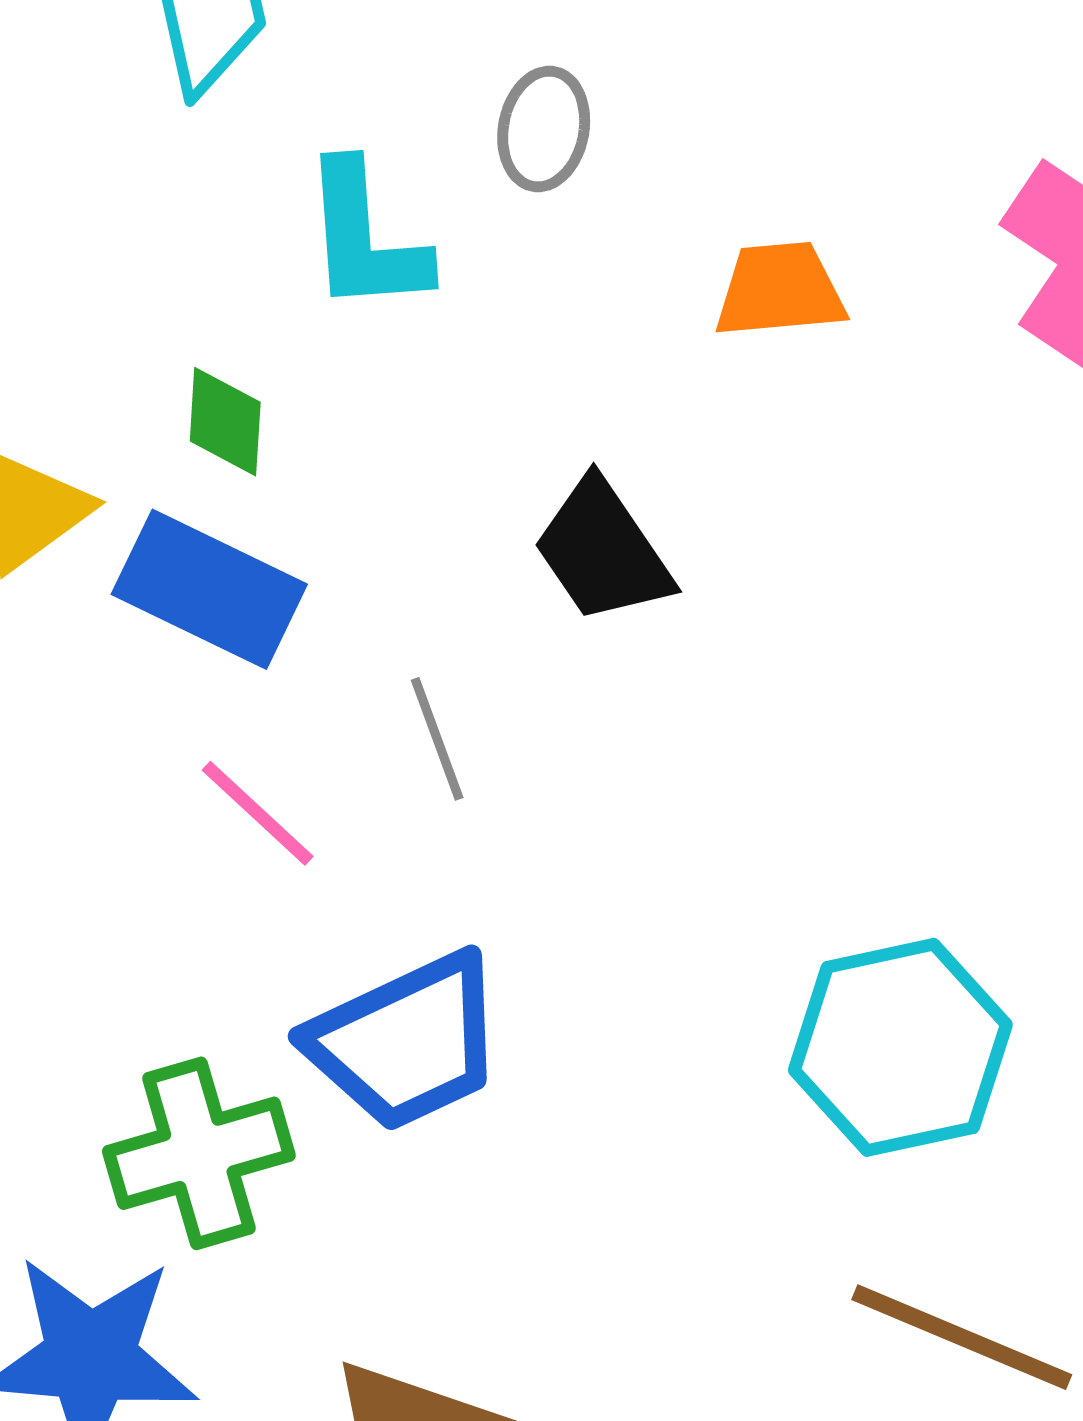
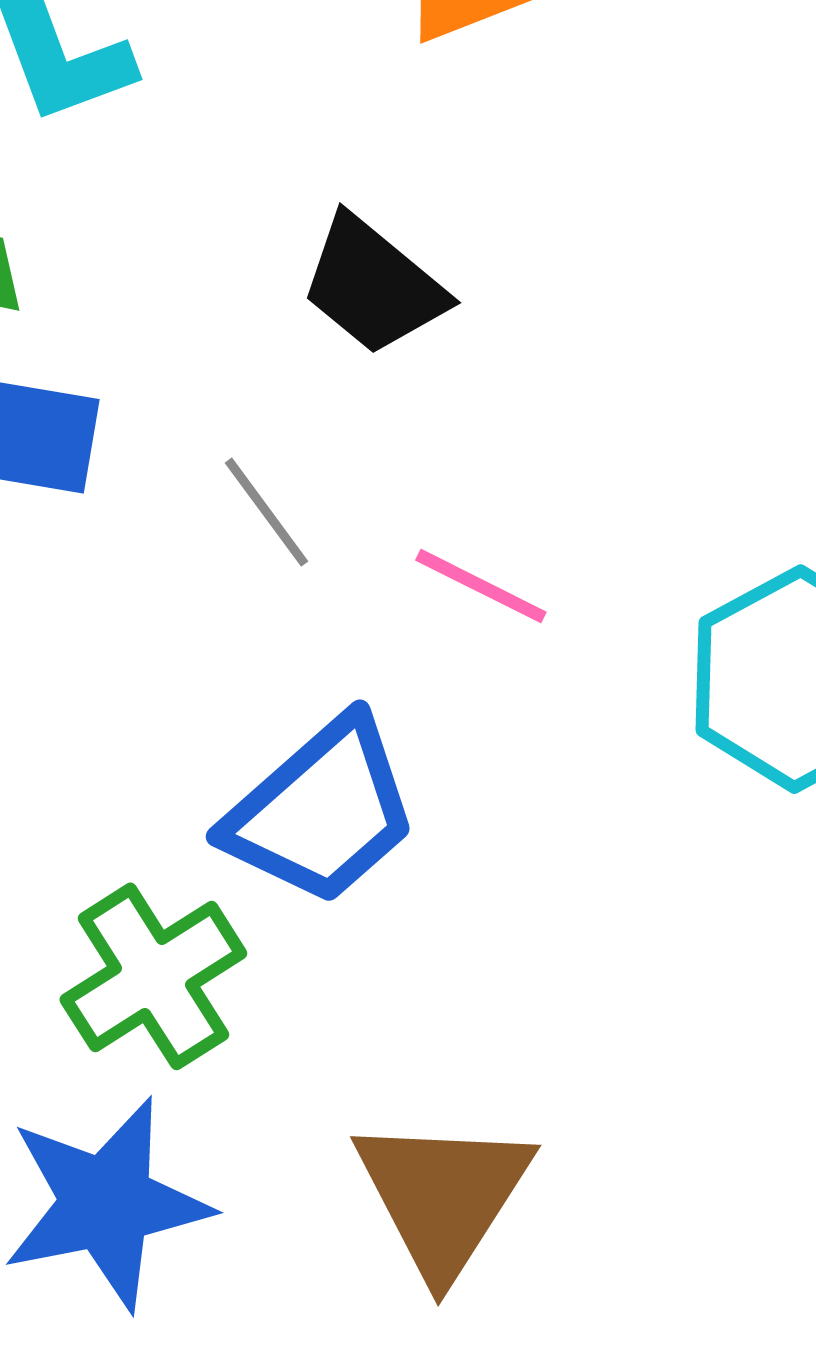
pink line: (258, 813) -> (481, 586), moved

